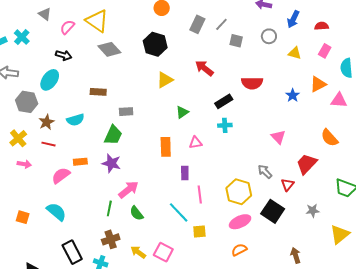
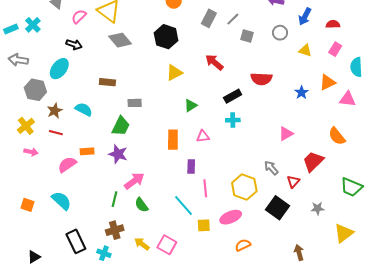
cyan semicircle: (75, 120) -> (84, 109), turned -138
pink triangle: (278, 137) -> (286, 134), turned 42
pink ellipse: (240, 222) -> (231, 217), moved

